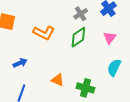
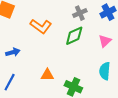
cyan semicircle: (114, 68) -> (105, 71), turned -30
orange triangle: (58, 80) -> (47, 75), turned -32

